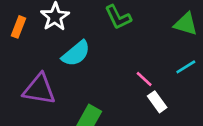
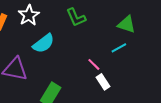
cyan line: (186, 67) -> (119, 48), moved

